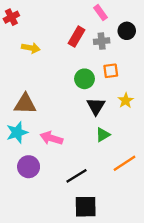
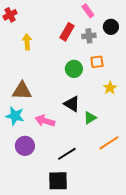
yellow arrow: (31, 48) -> (27, 42), turned -105
black triangle: (96, 106) -> (72, 104), moved, turned -30
cyan star: (17, 132) -> (15, 116), turned 30
black square: (86, 207) -> (58, 181), moved

